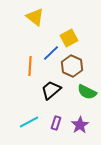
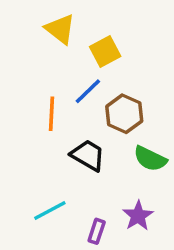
yellow square: (69, 38) -> (105, 52), moved
black trapezoid: (51, 90) -> (88, 155), turned 70
purple rectangle: (56, 123) -> (97, 231), moved

